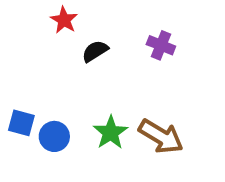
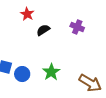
brown arrow: (161, 136) -> (90, 83), moved

